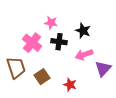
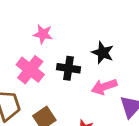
pink star: (51, 23) -> (43, 34), moved

